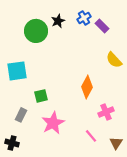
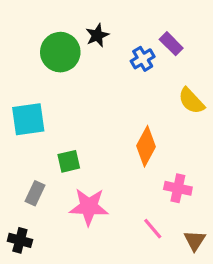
blue cross: (84, 18) -> (143, 59), moved
pink cross: (106, 112) -> (178, 188), turned 35
pink star: (53, 123) -> (89, 207), turned 30

